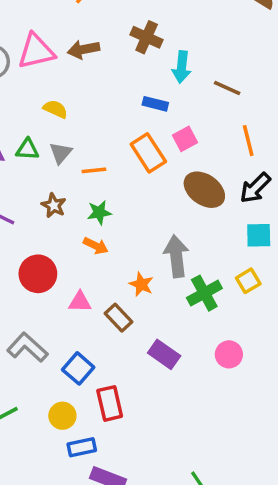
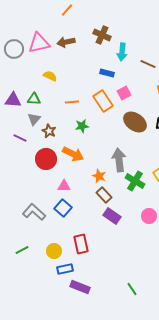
gray triangle: (61, 153) -> (34, 119), moved
orange line: (94, 170) -> (72, 102), moved
green star: (99, 212) -> (82, 126), moved
orange arrow: (96, 246) -> (73, 154), size x1.5
red circle: (38, 274) -> (46, 159), moved
green cross: (204, 293) -> (135, 181), turned -30
brown rectangle: (118, 318) -> (104, 195), moved
blue square: (78, 368) -> (63, 208), moved

